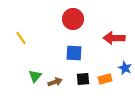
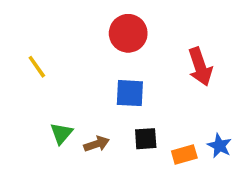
red arrow: (114, 38) -> (200, 67), turned -110
blue star: (125, 68) -> (219, 146), moved
orange rectangle: (105, 79) -> (184, 154), moved

